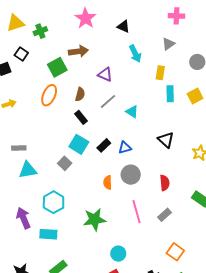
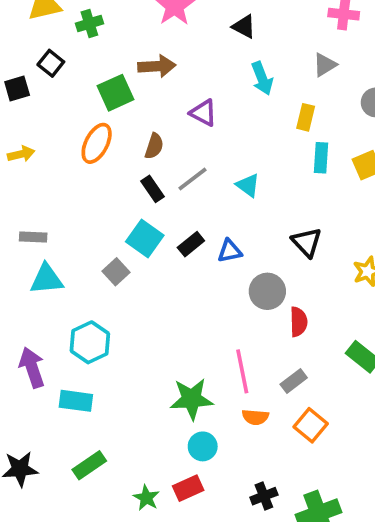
gray line: (108, 101) -> (192, 179), moved
gray circle: (131, 175) -> (267, 291), moved
orange semicircle: (108, 182) -> (255, 417), moved, turned -88
green star: (94, 219) -> (192, 399), moved
orange square: (175, 252) -> (311, 425), moved

